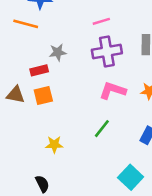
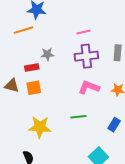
orange line: (26, 24) -> (24, 30), turned -36
green line: (102, 129) -> (78, 117), turned 42
yellow star: (54, 145) -> (40, 127), size x1.6

